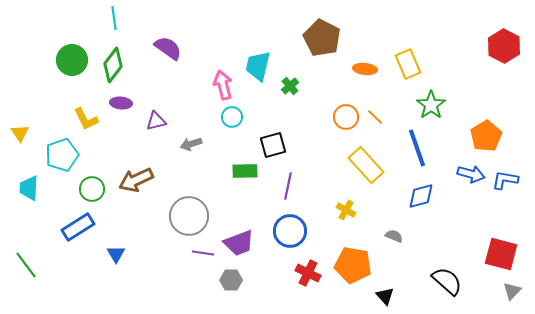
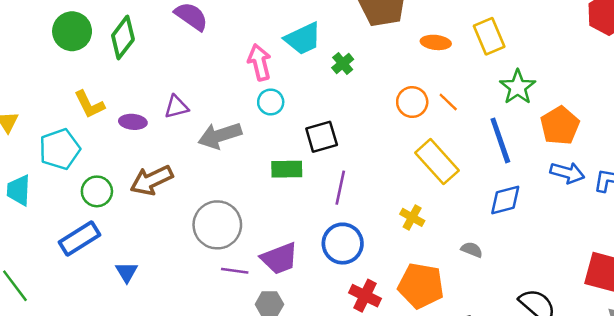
cyan trapezoid: (258, 66) -> (303, 39), turned -128
purple ellipse: (121, 103) -> (133, 122), moved
orange pentagon: (486, 136) -> (560, 126), moved
gray arrow: (191, 144) -> (220, 136), size x1.6

